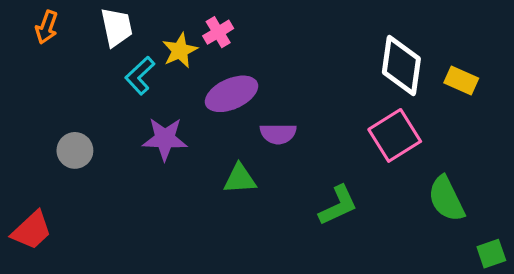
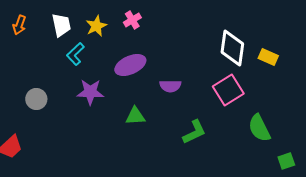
pink cross: (218, 32) -> (132, 20), moved
yellow star: (180, 51) -> (96, 26), moved
purple semicircle: (278, 134) -> (170, 86), moved

